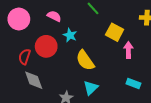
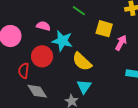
cyan star: (70, 35) -> (62, 41), size x1.5
pink arrow: (128, 50) -> (121, 43), turned 42
cyan triangle: (91, 88) -> (84, 87), moved

